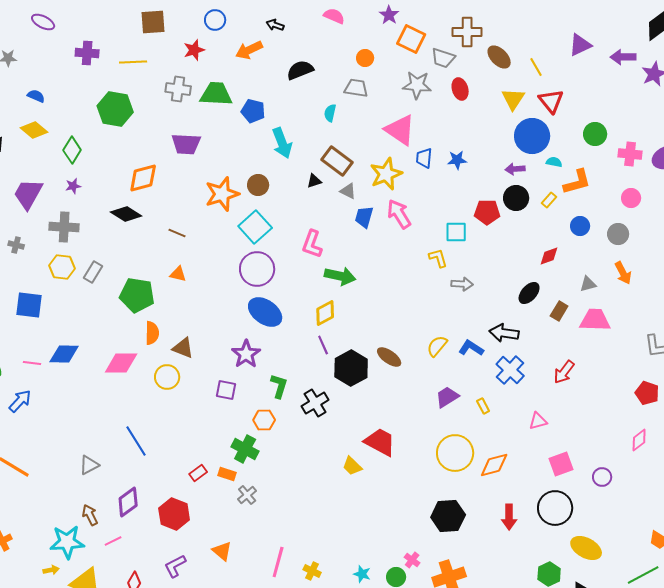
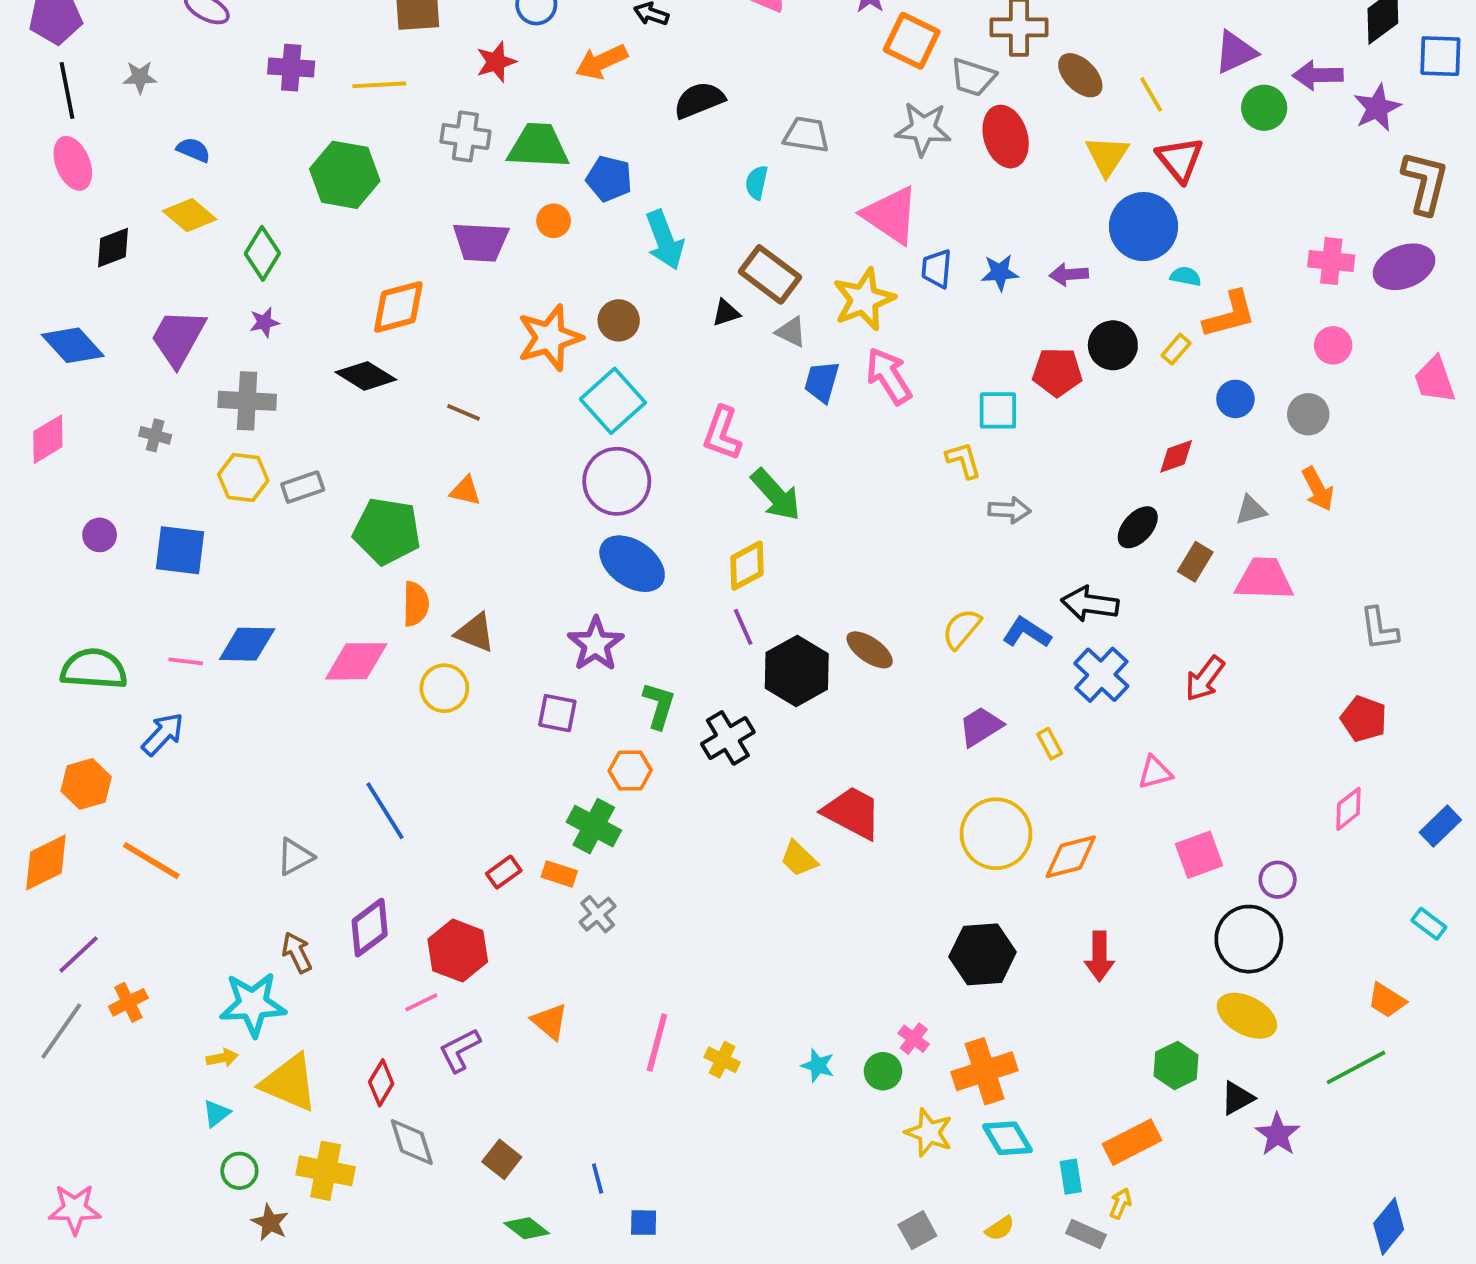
orange circle: (365, 58) -> (554, 221), moved
red ellipse: (460, 89) -> (1006, 137), size x1.4
green circle: (595, 134) -> (1264, 108), moved
purple arrow: (515, 169) -> (1069, 274), moved
gray rectangle: (93, 272) -> (303, 487), turned 40
green arrow: (340, 276) -> (776, 495), turned 36
black circle: (555, 508) -> (1249, 939), moved
pink line: (113, 541) -> (421, 1002), moved

